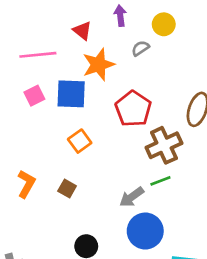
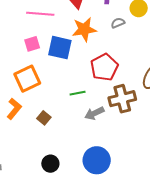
orange square: (80, 141) -> (27, 79), moved, size x1.5
green line: (160, 181) -> (78, 93), moved
gray arrow: (132, 197) -> (94, 113), moved

